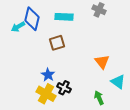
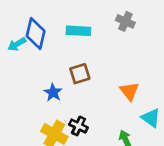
brown square: (57, 43) -> (80, 74), moved
blue star: (48, 75) -> (53, 92), moved

